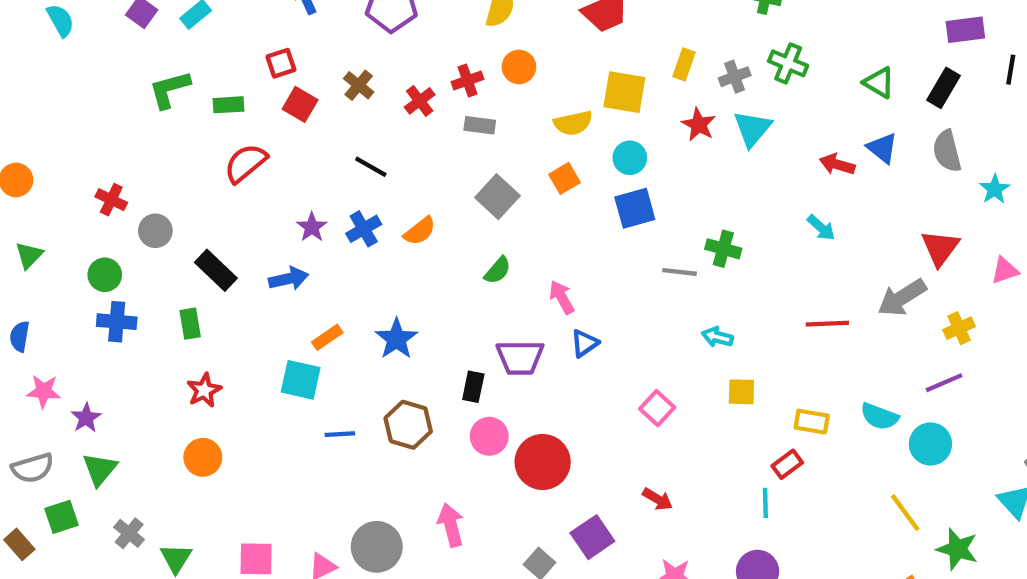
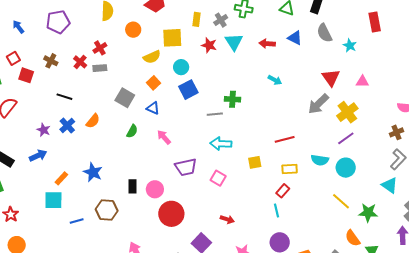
orange circle: (519, 67) -> (133, 30), moved
gray rectangle: (480, 125) -> (100, 68), moved
red arrow: (837, 164) -> (267, 44), moved
pink triangle: (1005, 271) -> (362, 82), turned 32
red line: (827, 324) -> (285, 139), moved
yellow cross: (959, 328) -> (347, 112), size x1.5
cyan arrow: (717, 337) -> (221, 144), moved, size x1.5
blue triangle: (585, 343) -> (153, 108), moved, turned -48
purple trapezoid: (520, 357) -> (186, 167), moved
pink circle: (489, 436) -> (155, 189), moved

